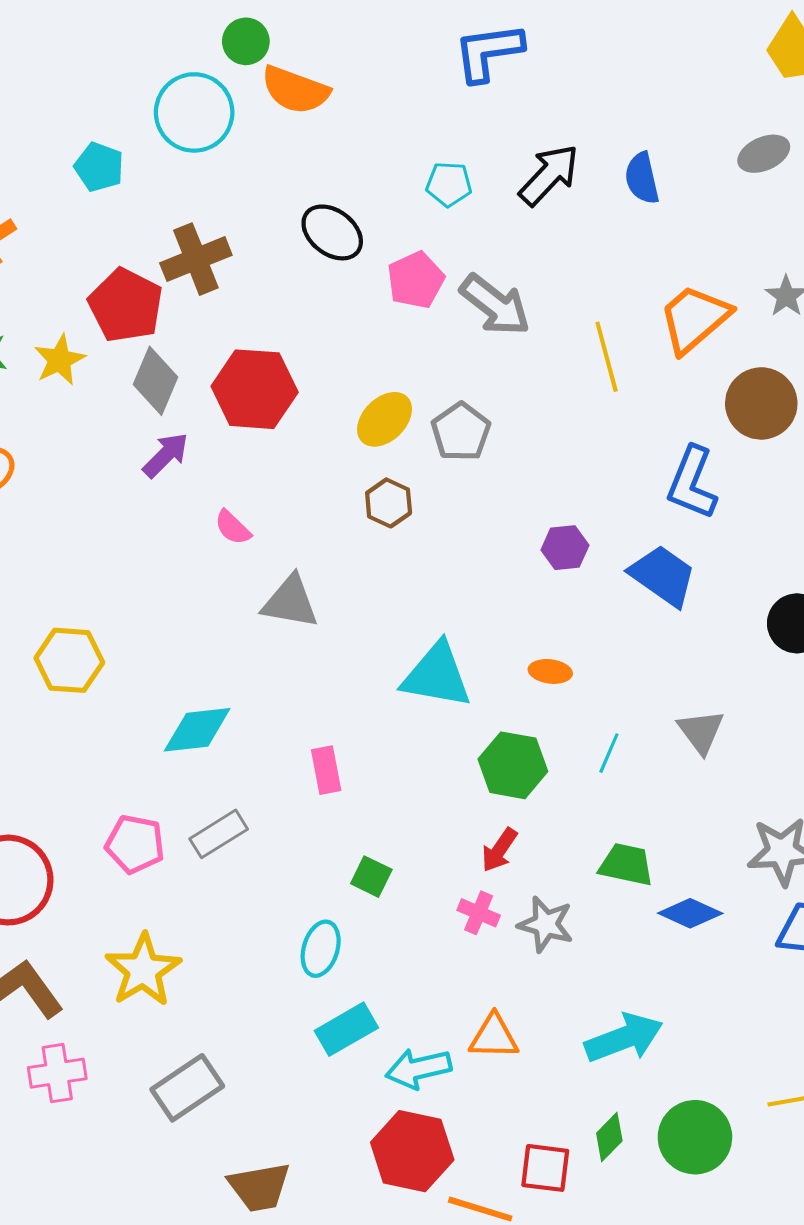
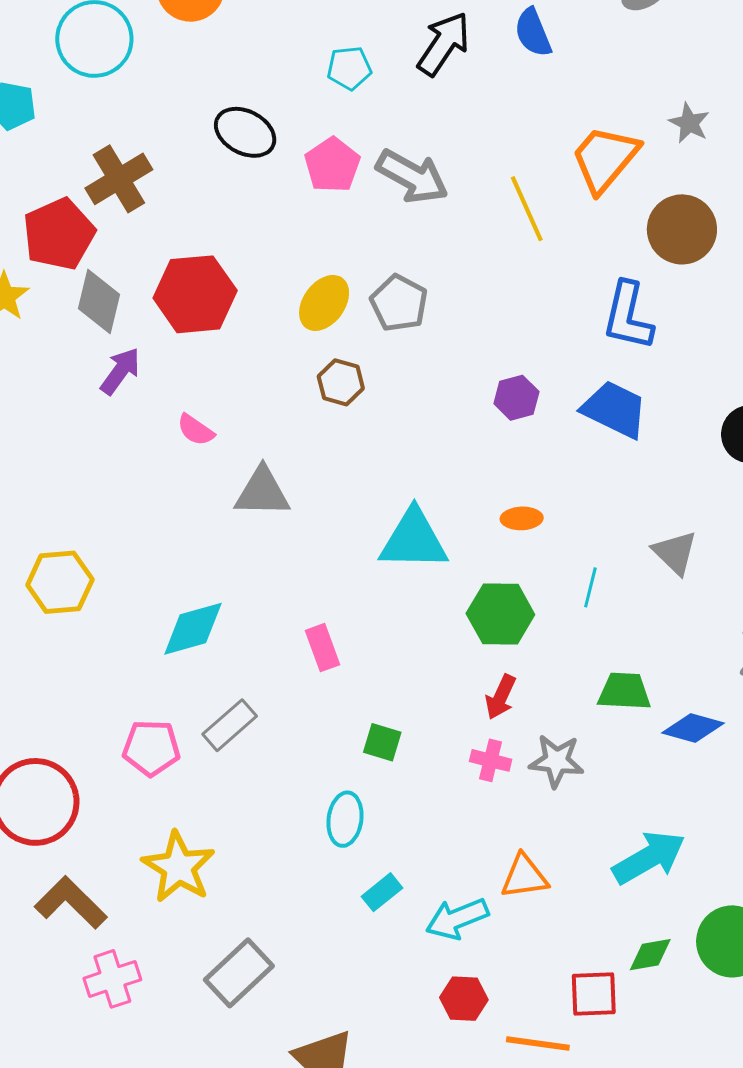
red pentagon: (126, 305) -> (59, 234), turned 30
cyan rectangle: (346, 1029) -> (382, 892), size x0.7
green diamond: (609, 1137) -> (650, 955), turned 45
red hexagon: (412, 1151) -> (464, 999), size x0.6

